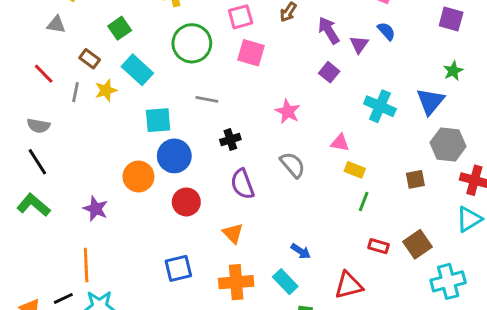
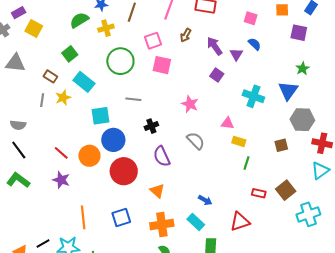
gray triangle: (56, 25) -> (15, 63), moved, size x1.5
red line: (44, 74) -> (61, 153), moved
red circle: (186, 202) -> (124, 171), size x1.4
orange line: (86, 265) -> (83, 217), moved

